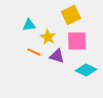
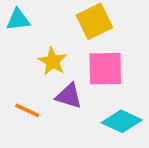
cyan triangle: (29, 25) -> (18, 20), moved
orange line: (34, 52) -> (27, 110), moved

